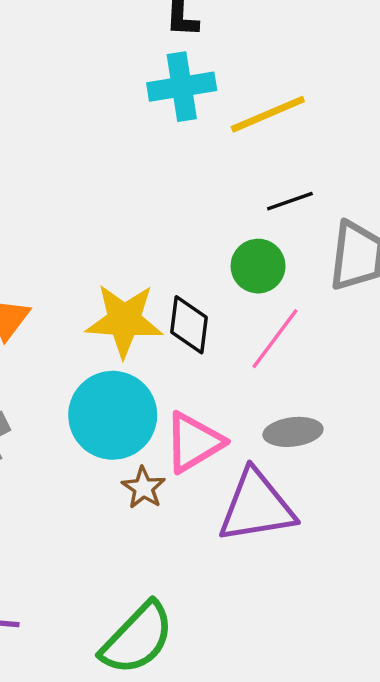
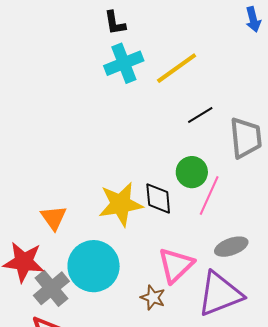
green circle: (258, 266) -> (192, 172), moved
cyan circle: (113, 415) -> (94, 266), moved

